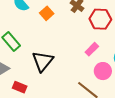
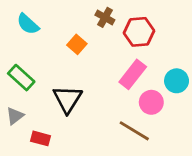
orange square: (47, 13) -> (77, 44), moved
pink rectangle: (92, 49) -> (133, 74), size x1.5

